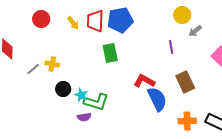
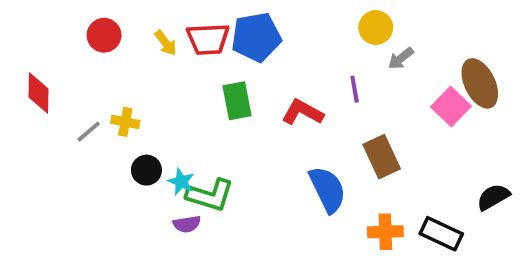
red trapezoid: (95, 21) -> (208, 39), turned -95
red L-shape: (144, 81) -> (303, 112), moved

